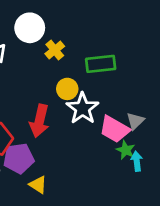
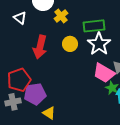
white star: (83, 108) -> (99, 44), moved
red arrow: (39, 121) -> (40, 47), moved

